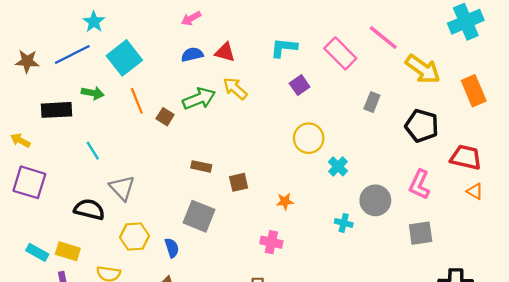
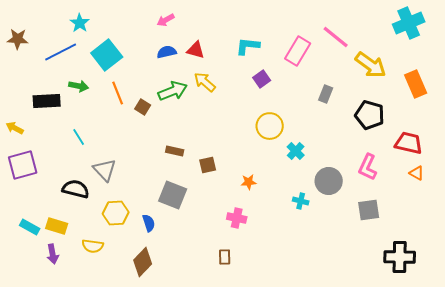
pink rectangle: (340, 53) -> (298, 51), turned 76
brown star: (27, 61) -> (18, 39), moved
purple square: (29, 182) -> (23, 165), turned -32

